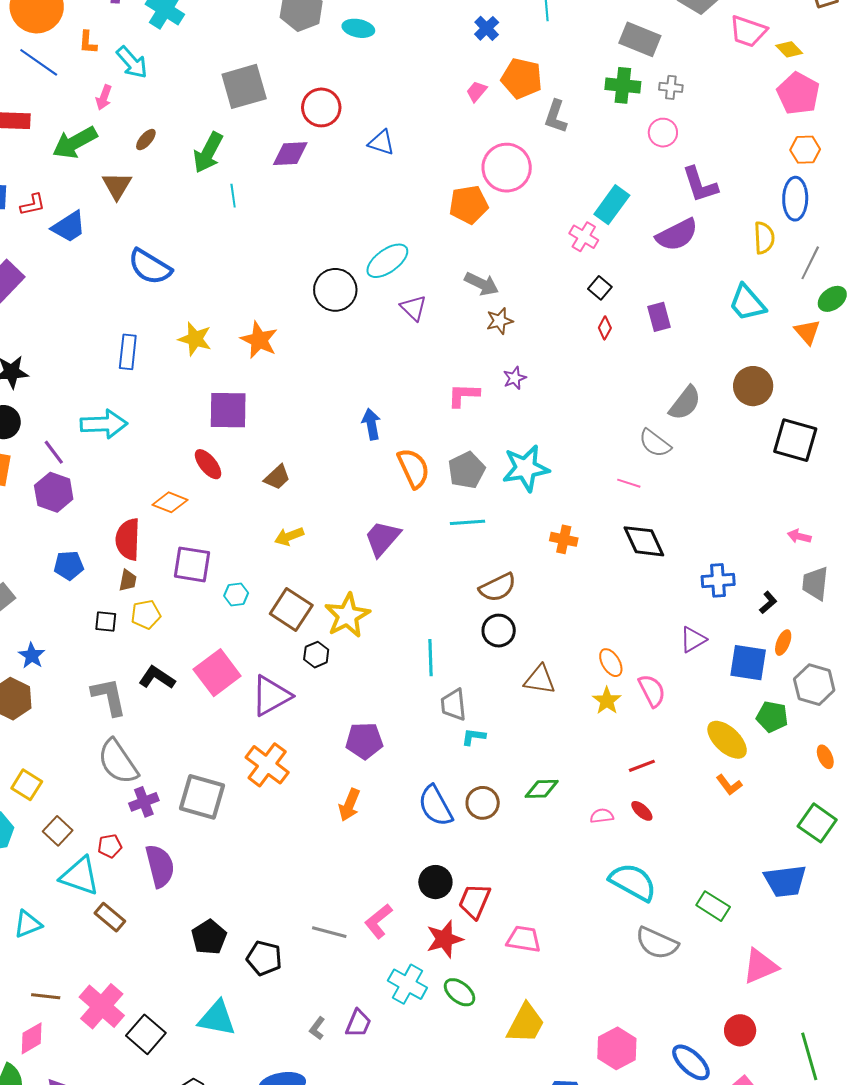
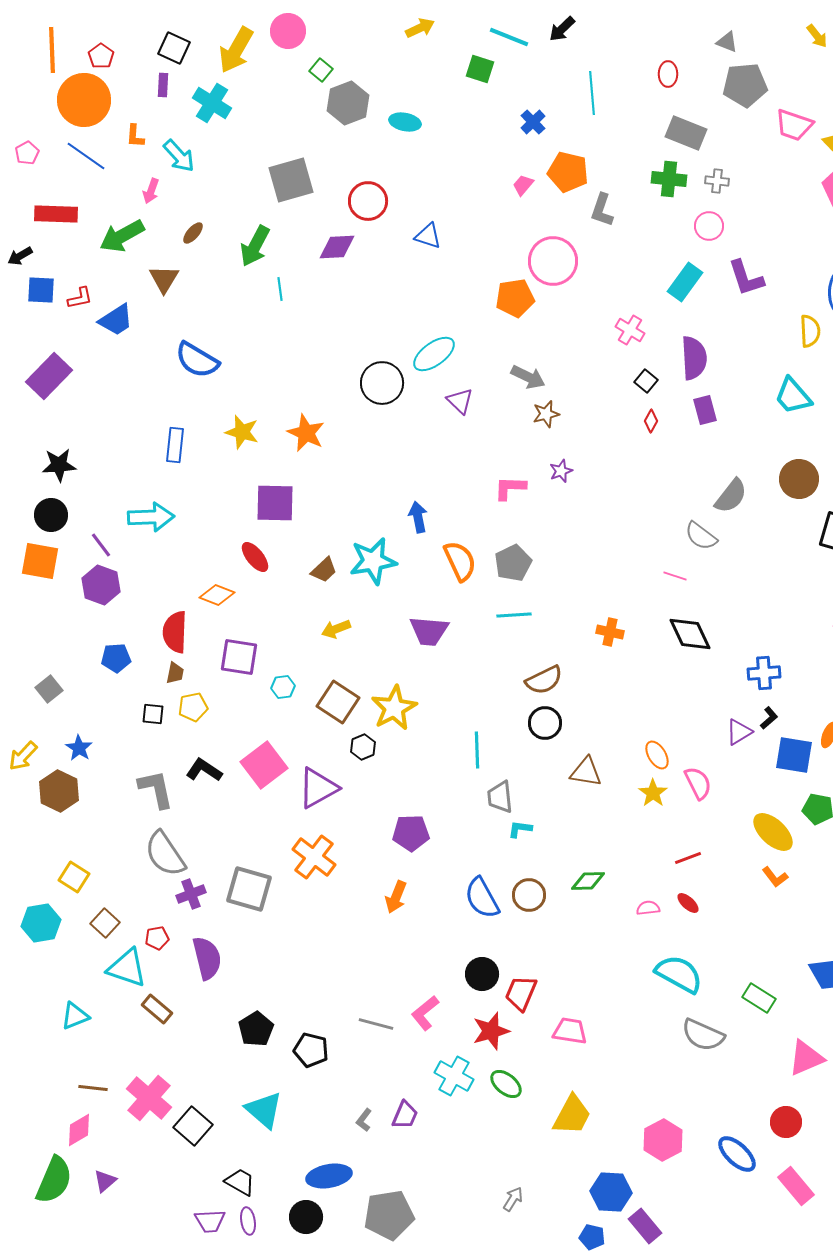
cyan rectangle: (612, 205) -> (685, 282), moved
purple semicircle: (677, 235) -> (694, 358), moved, turned -66
cyan star: (526, 468) -> (373, 561), moved
purple trapezoid: (382, 538) -> (429, 631), turned -126
black L-shape: (768, 602) -> (769, 718), moved
cyan triangle: (217, 1018) -> (264, 1110), turned 30

